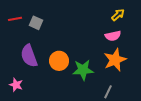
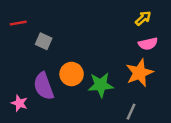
gray square: (36, 23) -> (44, 41), moved
pink semicircle: (113, 36) -> (148, 44), moved
purple semicircle: (29, 56) -> (44, 86), moved

